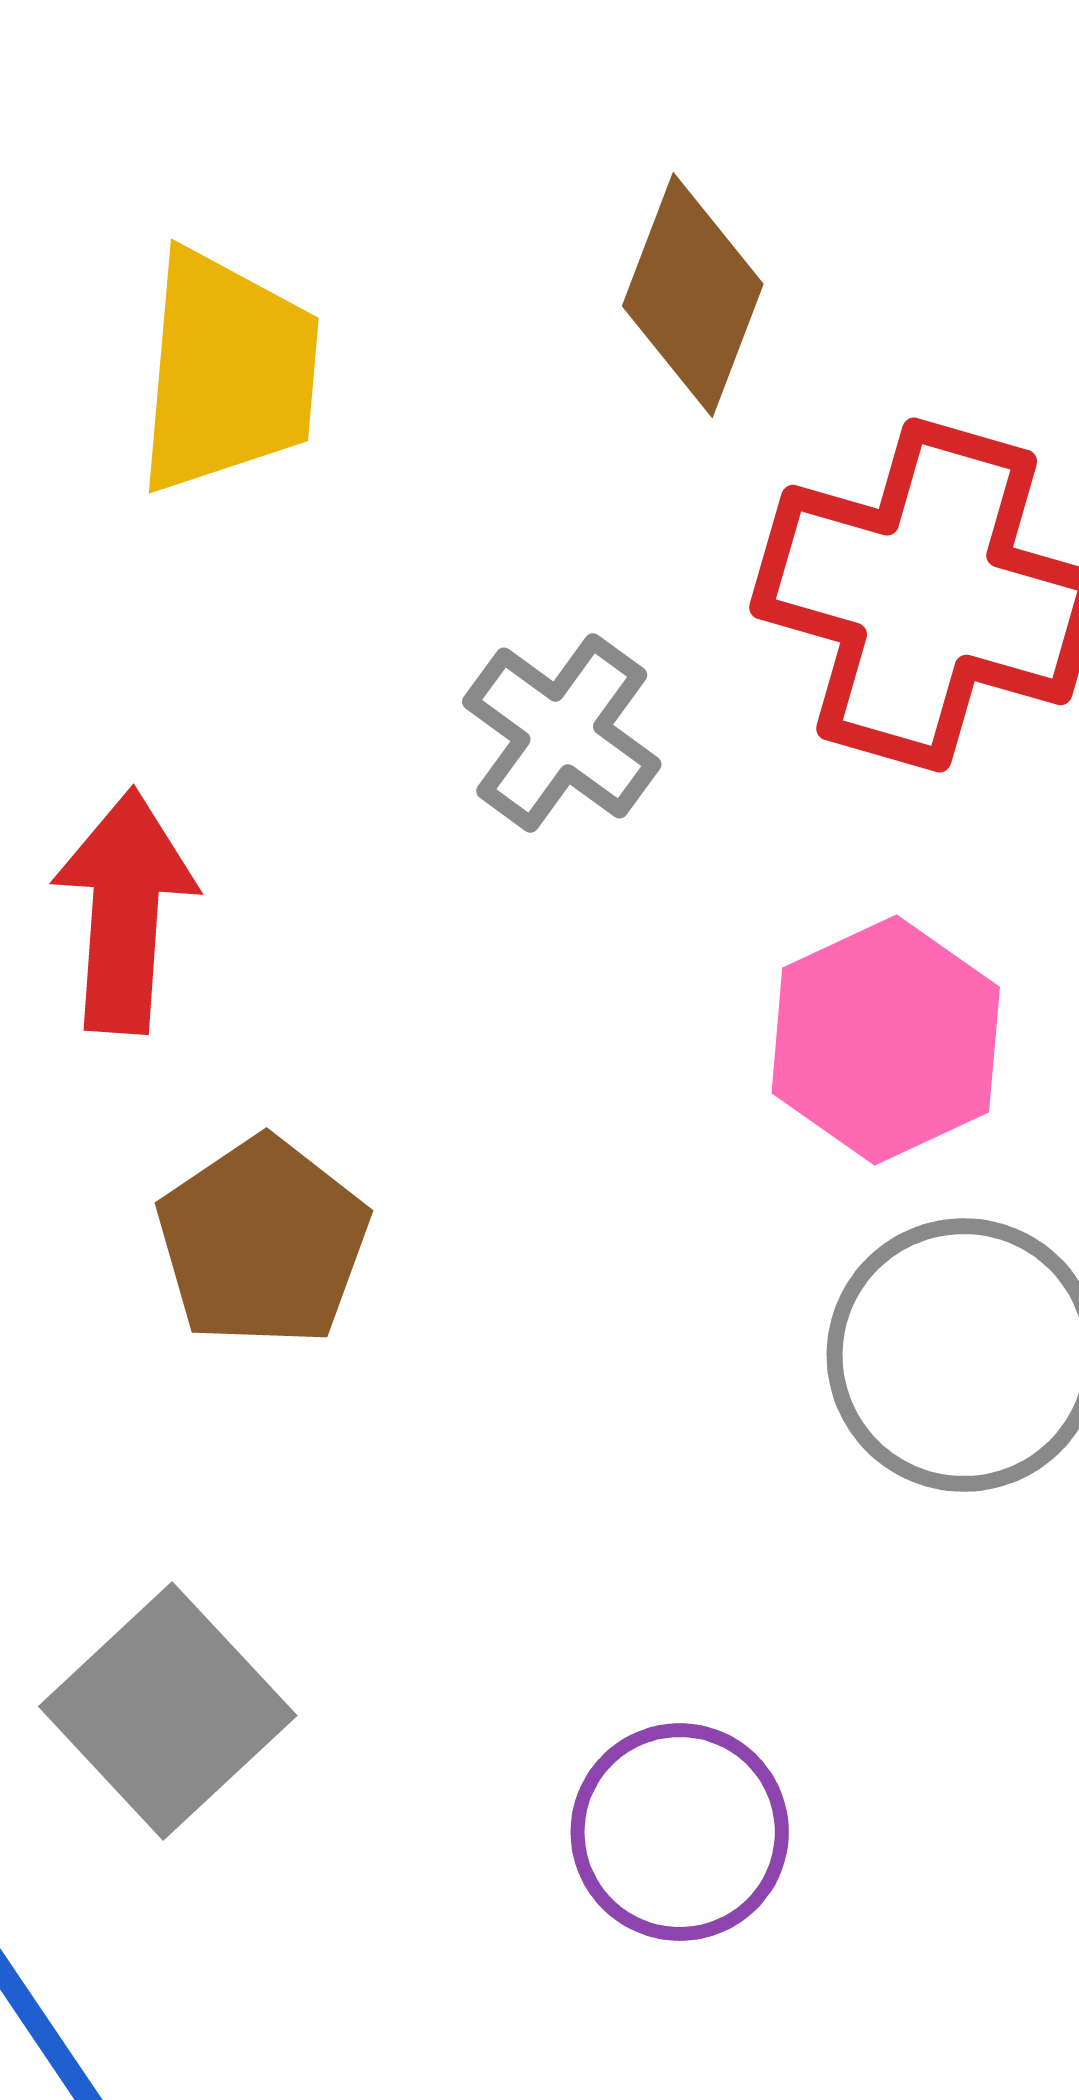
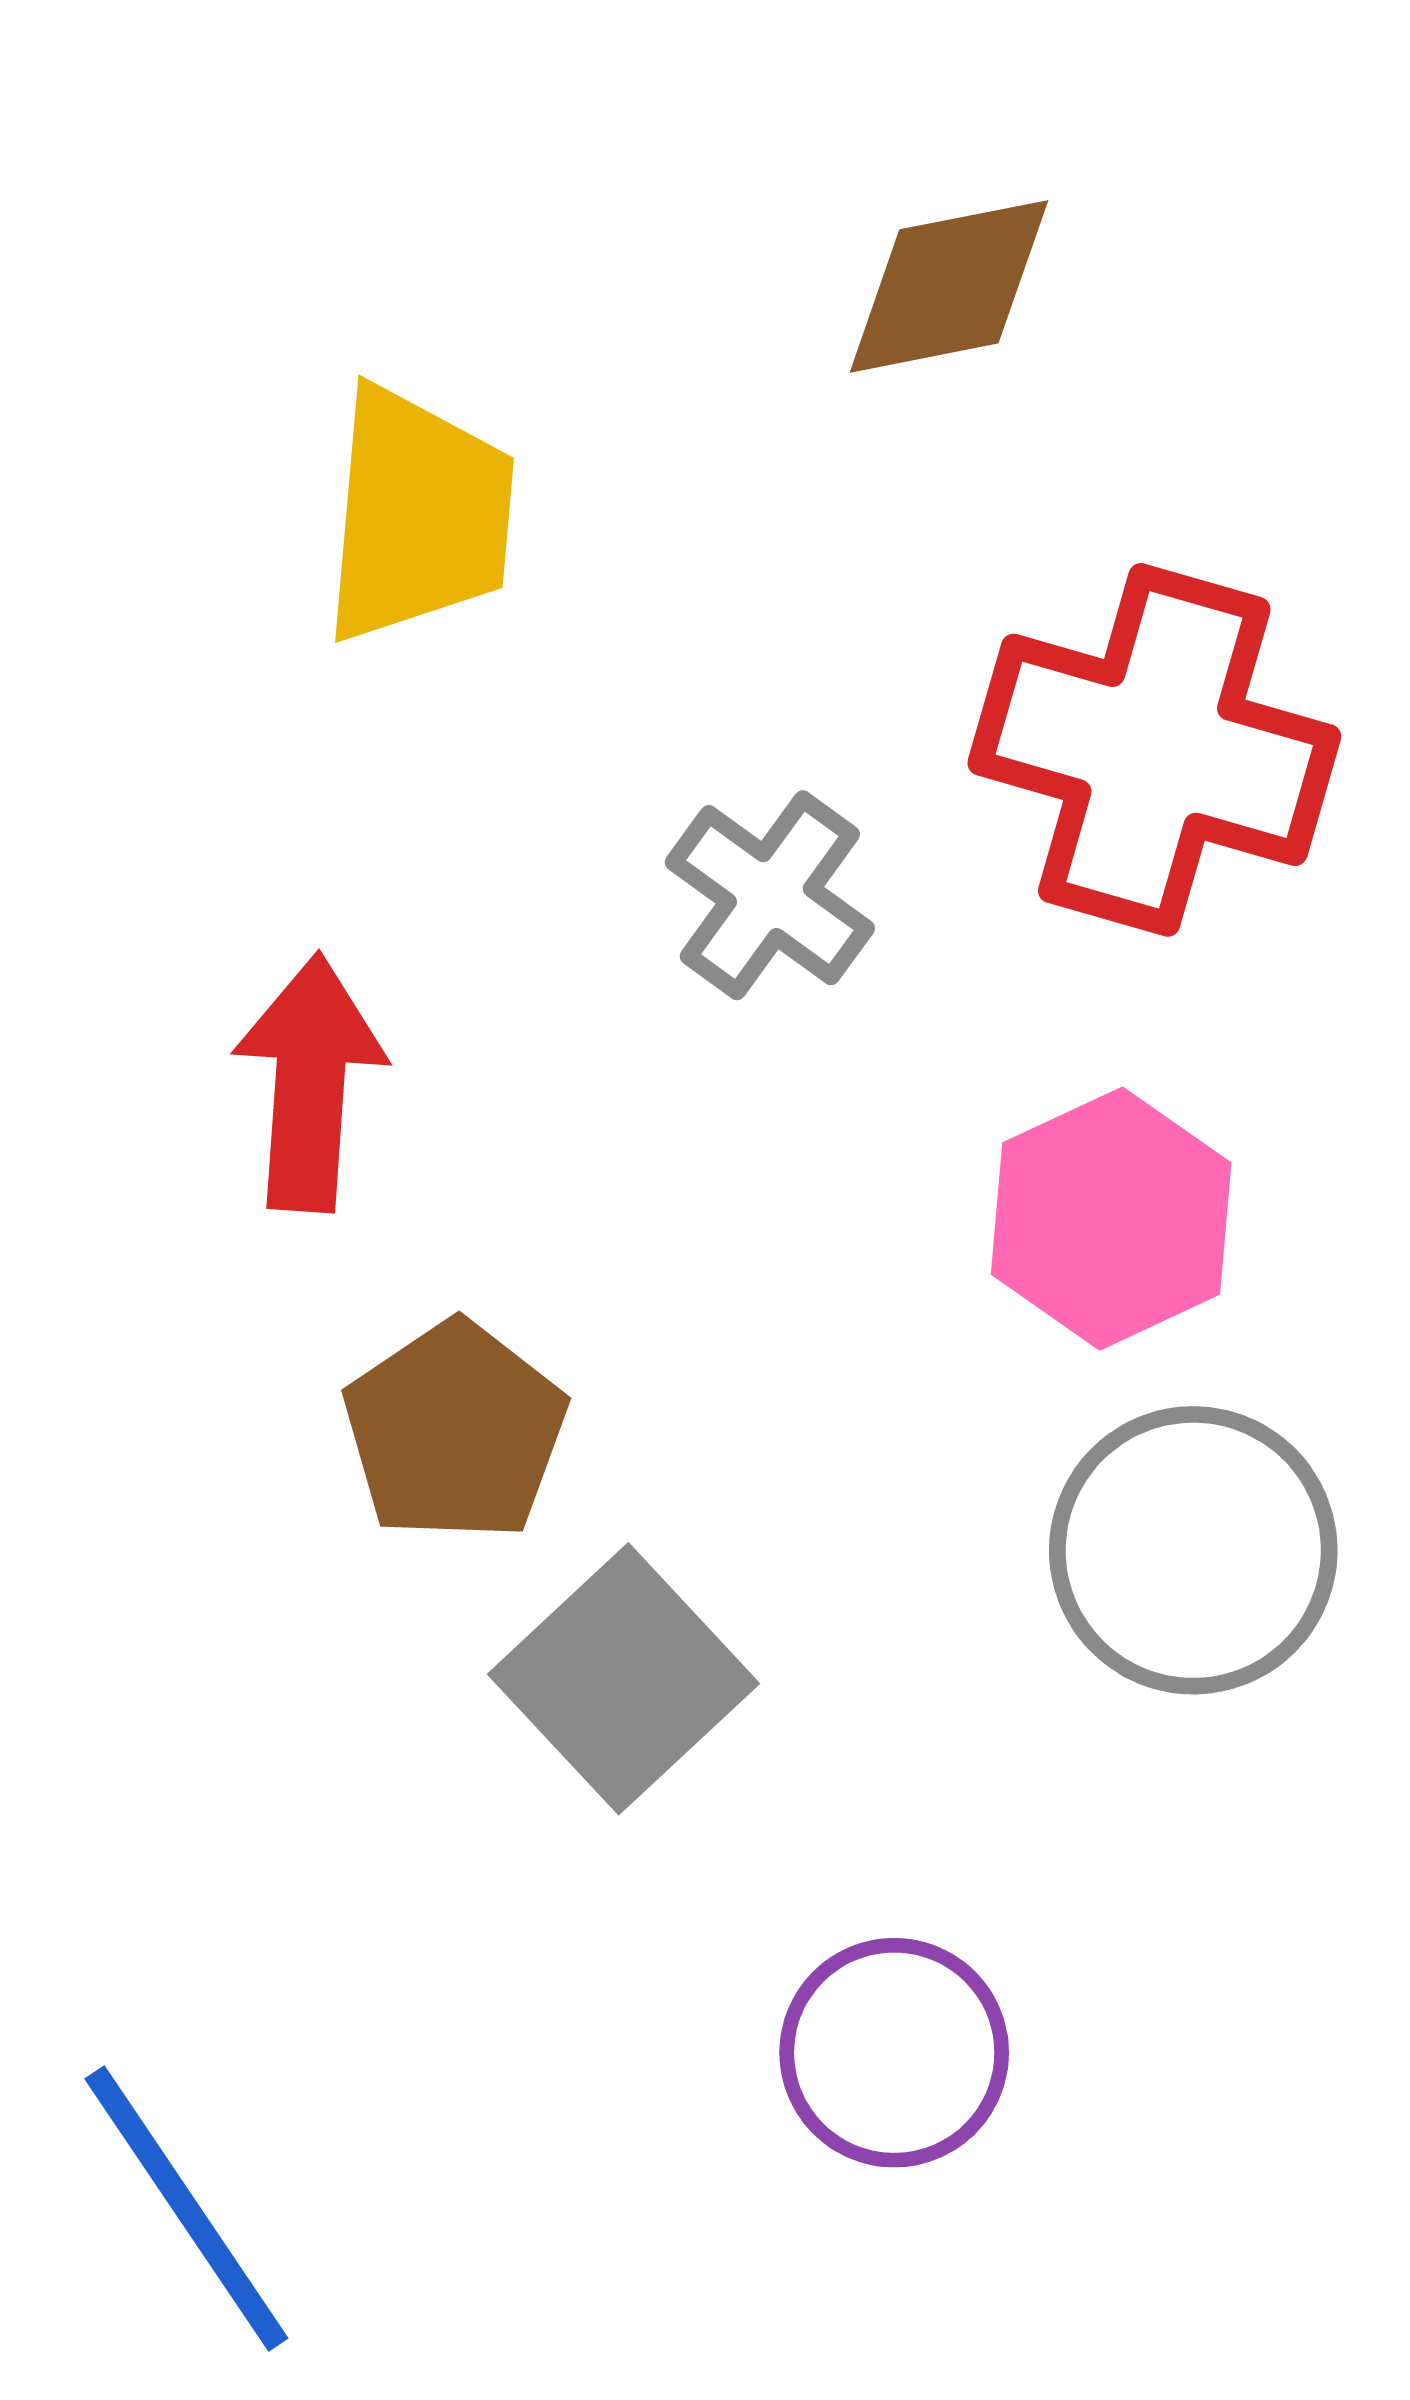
brown diamond: (693, 295) -> (949, 286), moved, turned 58
gray square: (168, 1711) -> (623, 1679), moved

